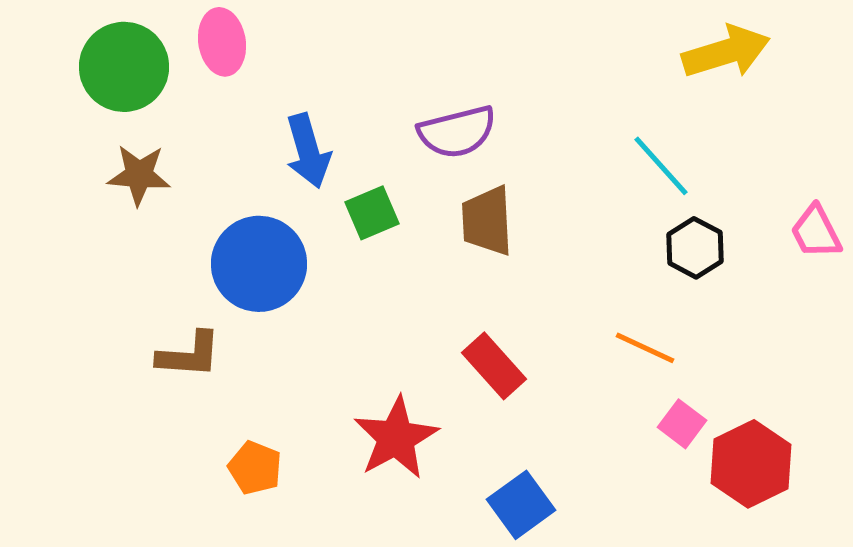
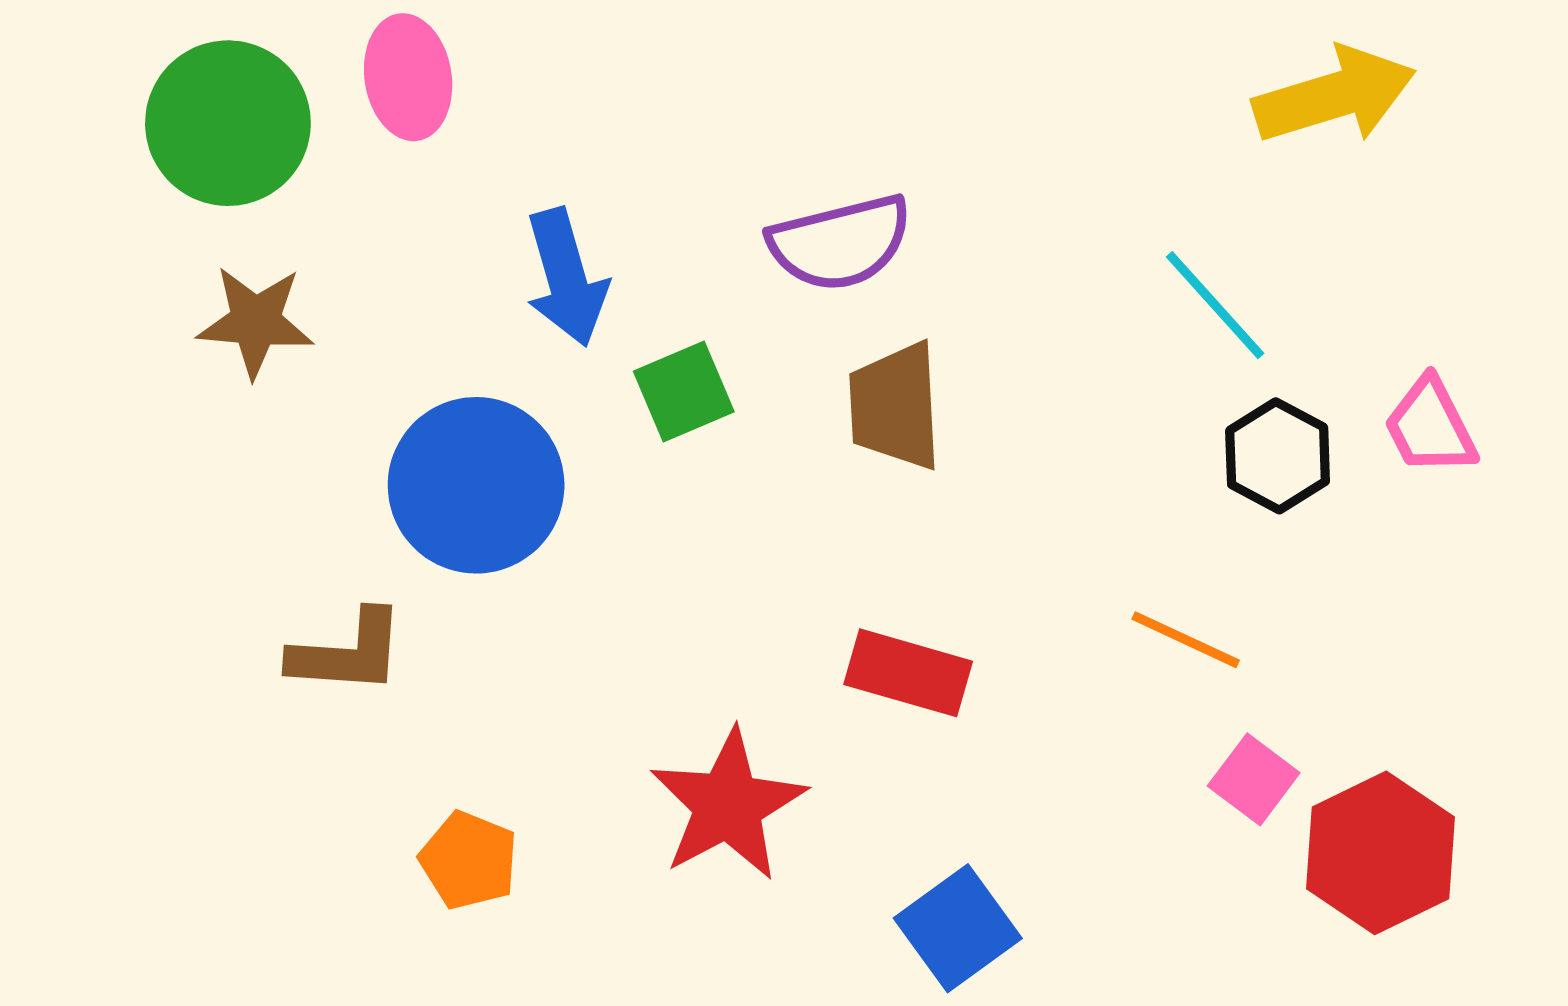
pink trapezoid: (816, 232) -> (1430, 426), moved
red rectangle: (494, 366) -> (908, 673), turned -32

